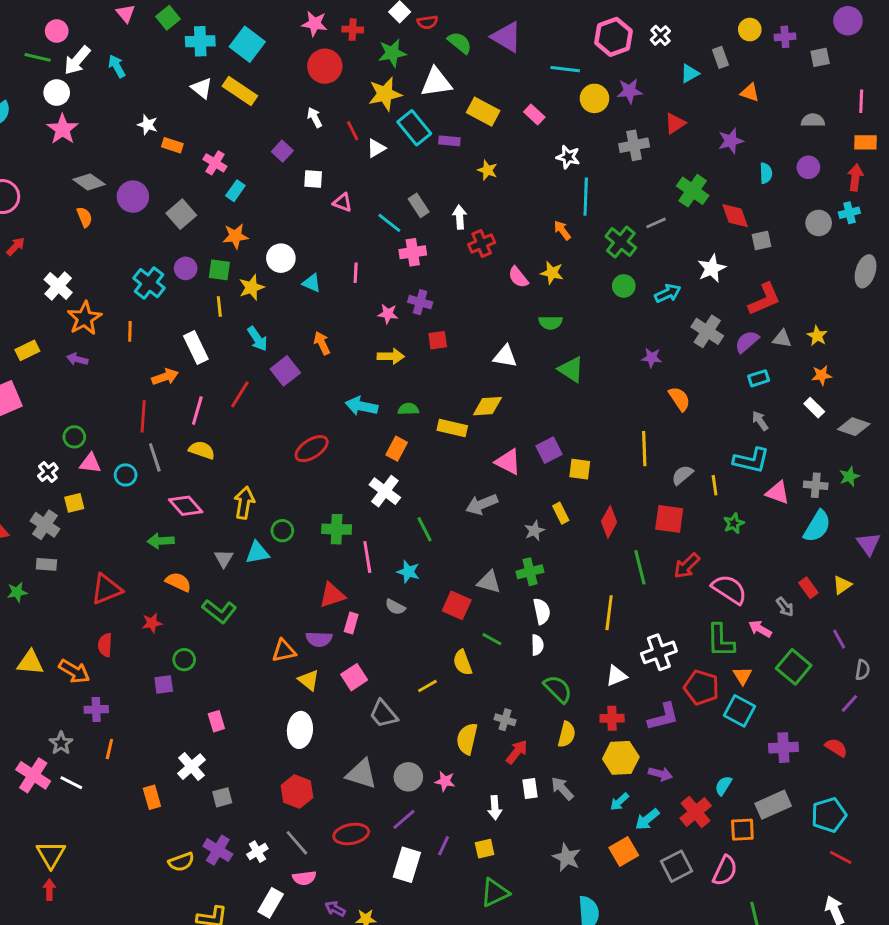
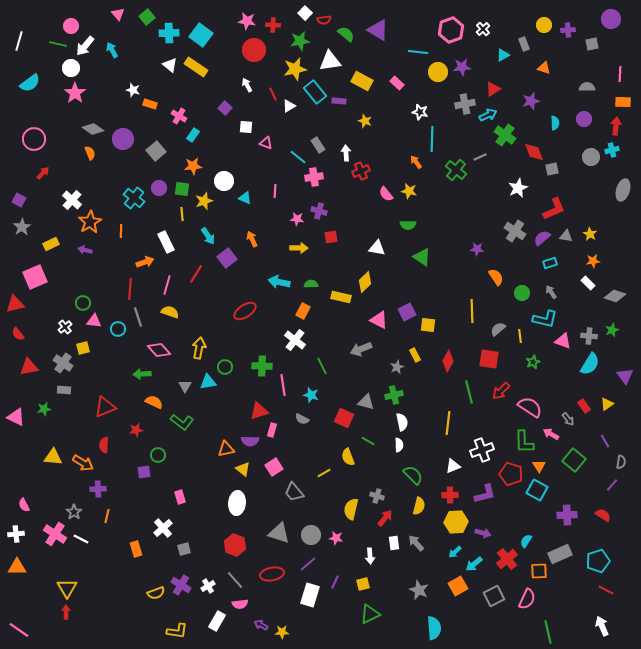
green circle: (624, 286) -> (522, 293), moved
cyan arrow: (668, 293) -> (488, 115), moved
yellow diamond: (487, 406) -> (365, 282), turned -40

